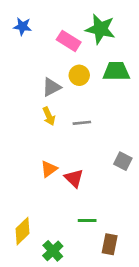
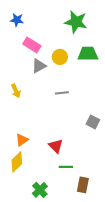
pink rectangle: (69, 41) -> (32, 45), moved
yellow arrow: (49, 116) -> (16, 91), moved
orange triangle: (49, 169) -> (22, 140), moved
red triangle: (74, 178) -> (56, 146), moved
yellow diamond: (22, 231) -> (17, 162), moved

